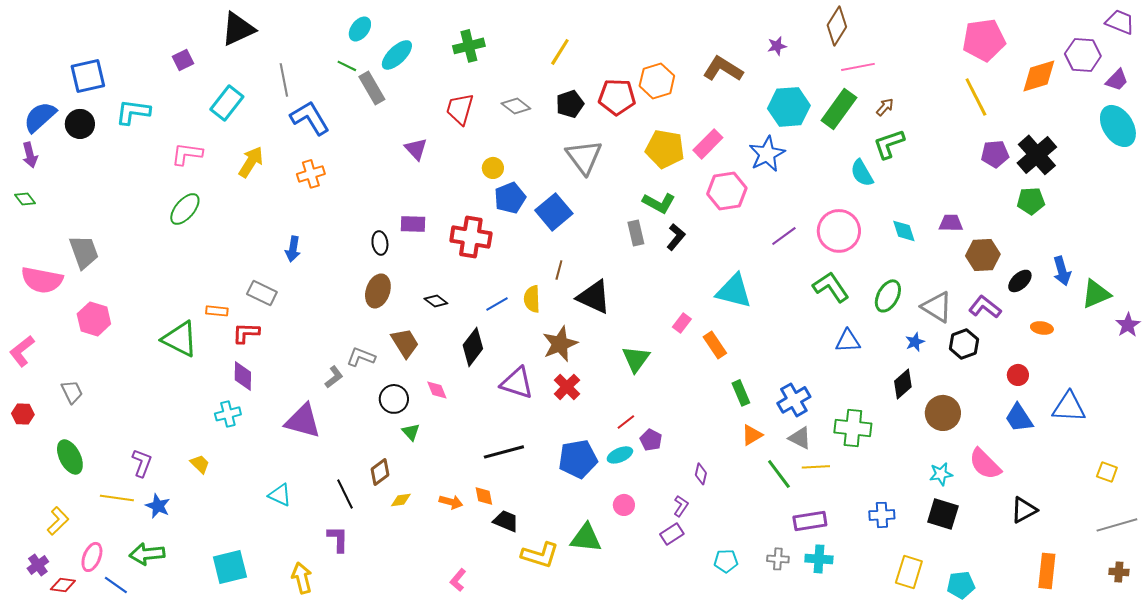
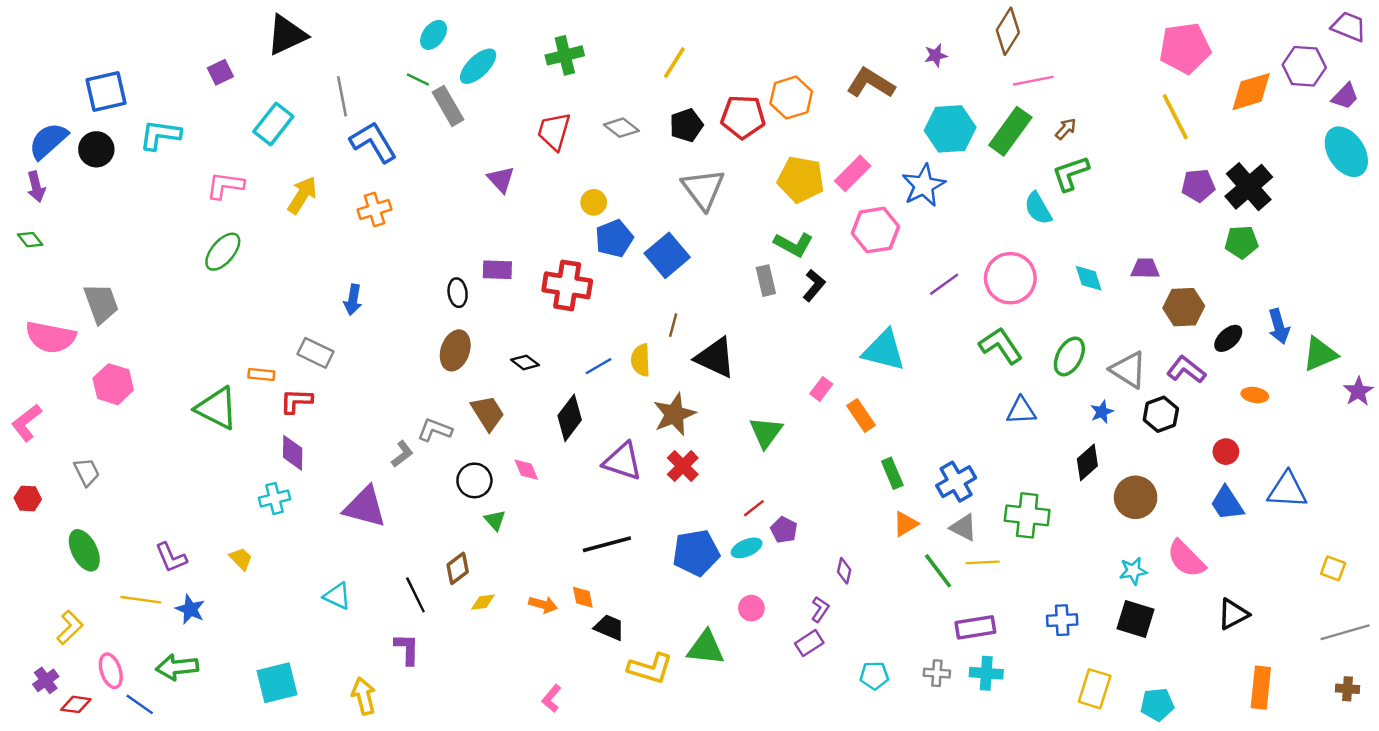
purple L-shape: (142, 463) -> (171, 558), turned 136
pink ellipse: (92, 557) -> (111, 671), turned -40

